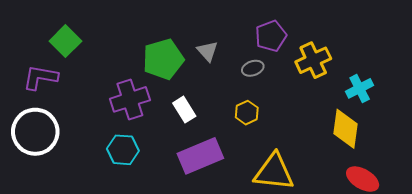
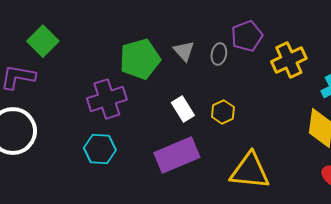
gray ellipse: (253, 68) -> (219, 54), moved, turned -60
white rectangle: (184, 110) -> (183, 109), moved

